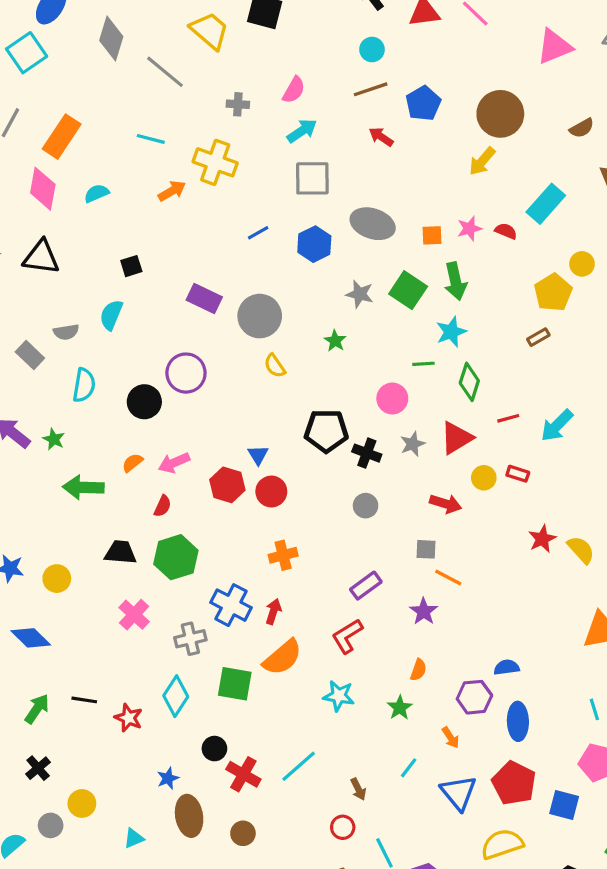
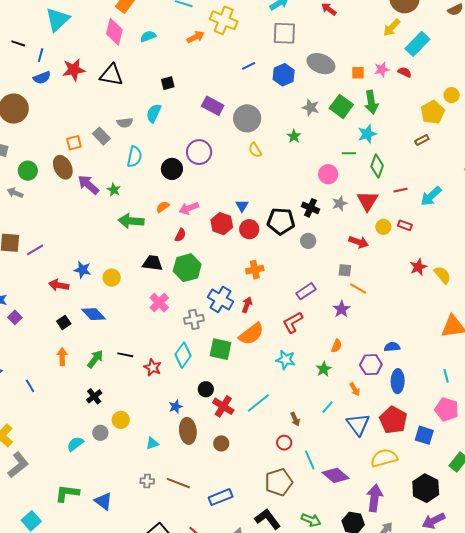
cyan rectangle: (546, 204) -> (417, 44), moved
black pentagon: (326, 431) -> (281, 221), moved
red triangle: (456, 438) -> (367, 201), turned -30

